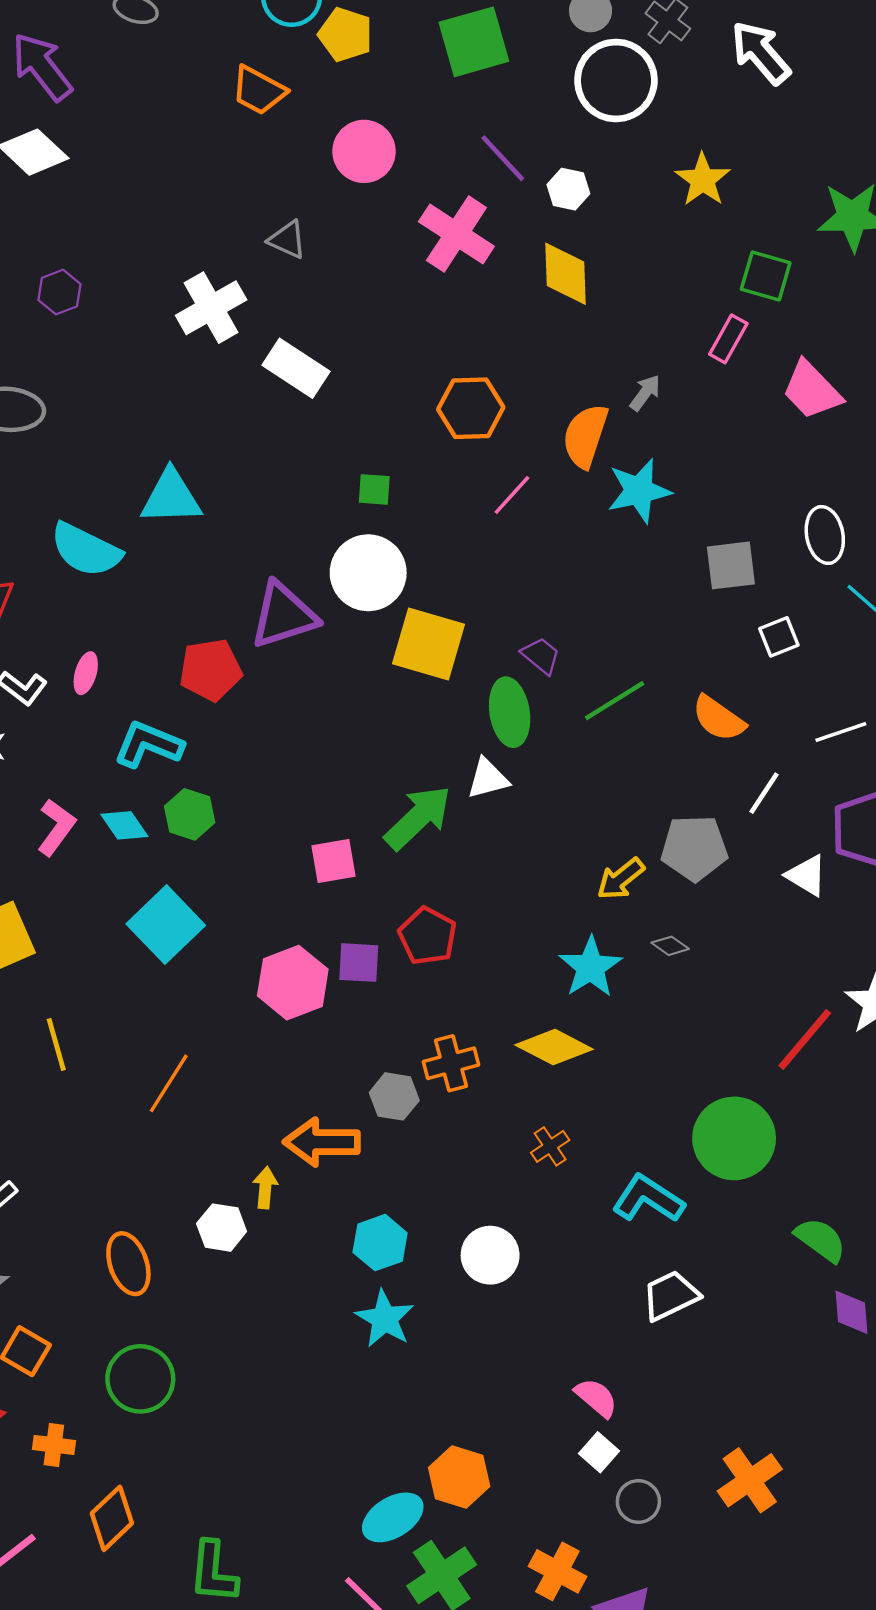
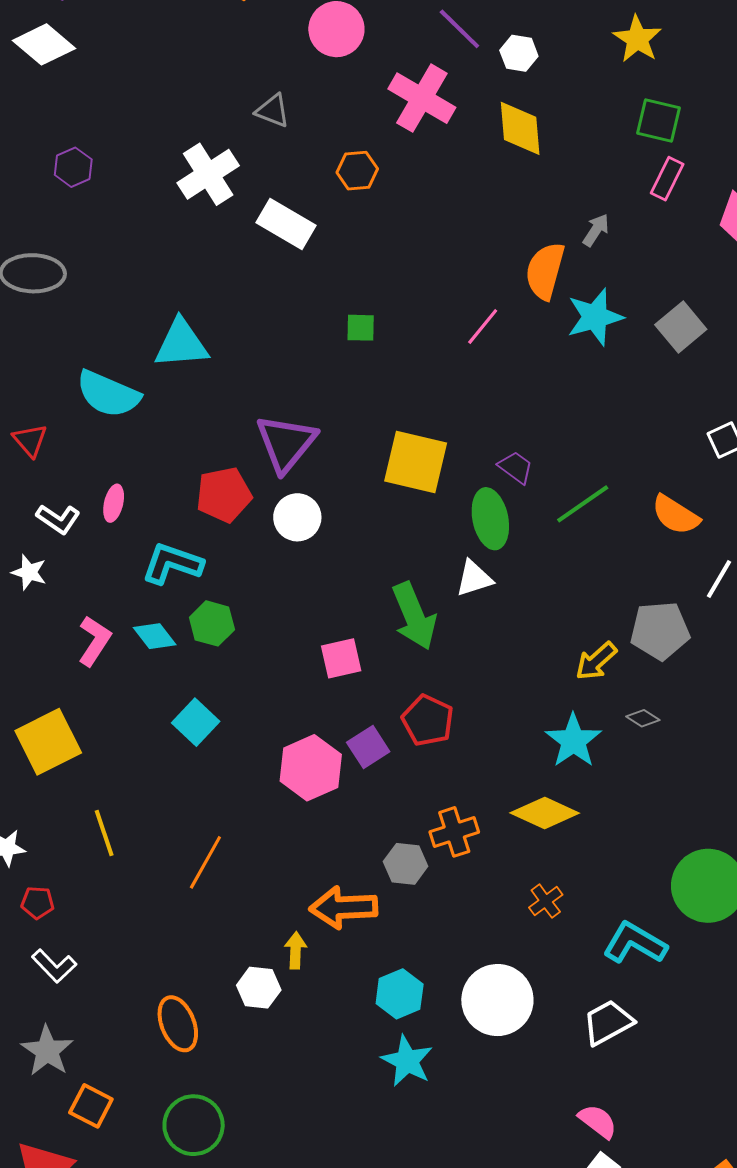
green square: (766, 276) -> (658, 120), moved
orange hexagon: (471, 408) -> (357, 171), moved, size x0.7
gray square: (731, 565) -> (681, 327), moved, turned -30
white circle: (368, 573) -> (297, 517), moved, size x0.7
purple triangle: (284, 615) -> (286, 443), turned -30
green arrow: (418, 818) -> (414, 616), turned 114
cyan square: (166, 925) -> (196, 722), size x0.7
purple square: (359, 963) -> (368, 747), turned -33
white circle: (490, 1255) -> (497, 1000), size x1.4
white trapezoid: (670, 1296) -> (608, 1023), moved

